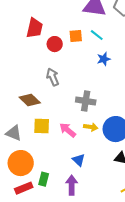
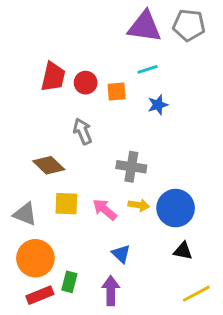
red trapezoid: (35, 28) -> (53, 77), moved
cyan line: (97, 35) -> (148, 69), turned -56
orange square: (76, 36) -> (117, 91), moved

